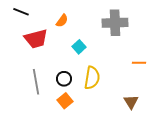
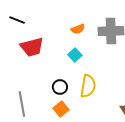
orange semicircle: (62, 21) -> (78, 29), moved, turned 32
gray line: (36, 82) -> (22, 104), moved

